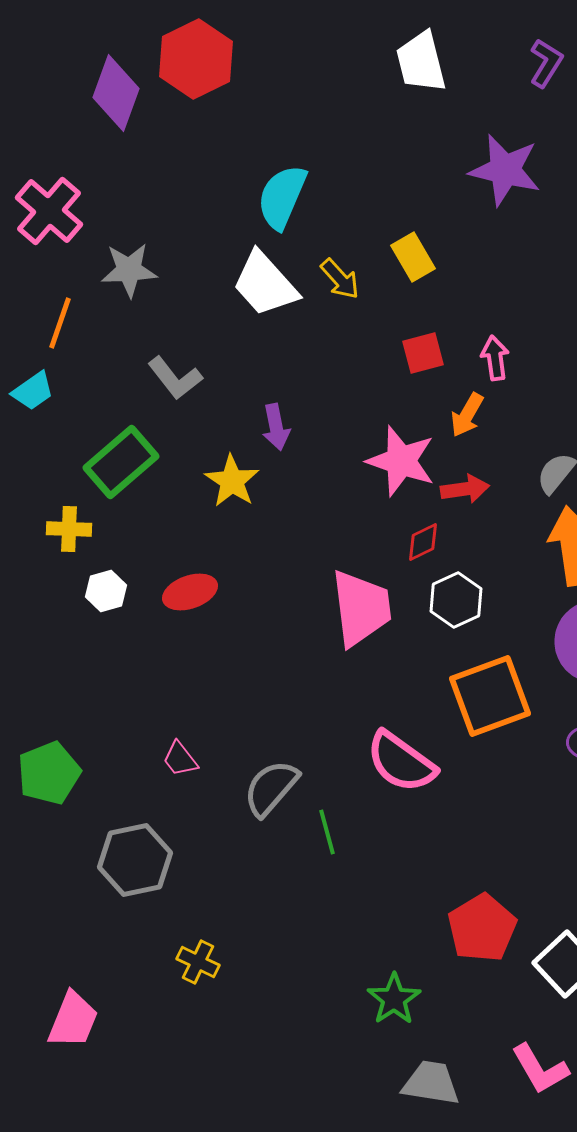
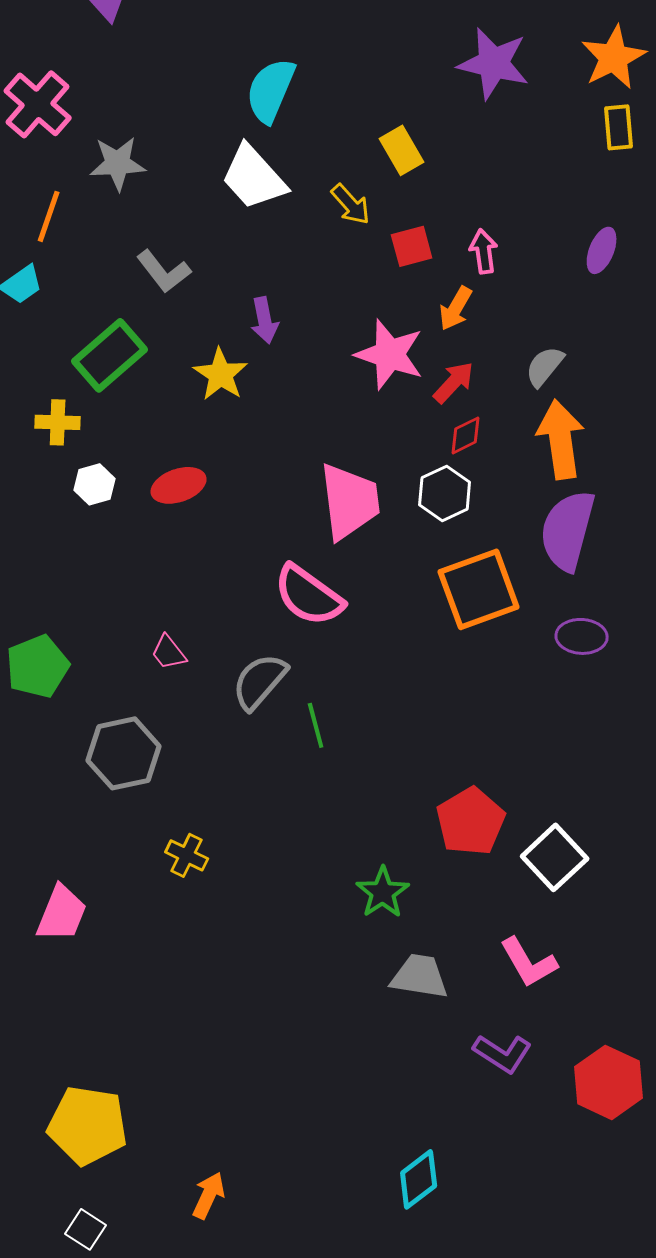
yellow arrow: (340, 279) -> (351, 204), moved
red arrow: (465, 489) -> (454, 382), turned -39
red diamond: (423, 542) -> (466, 435), moved
pink semicircle: (401, 762) -> (309, 595), moved

